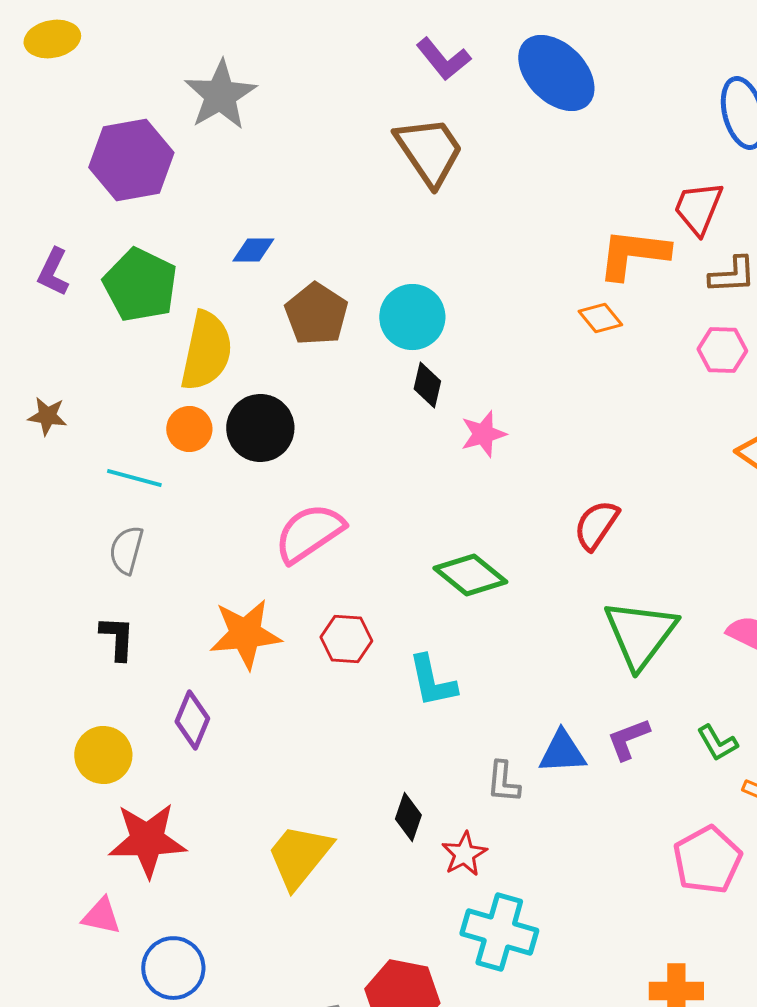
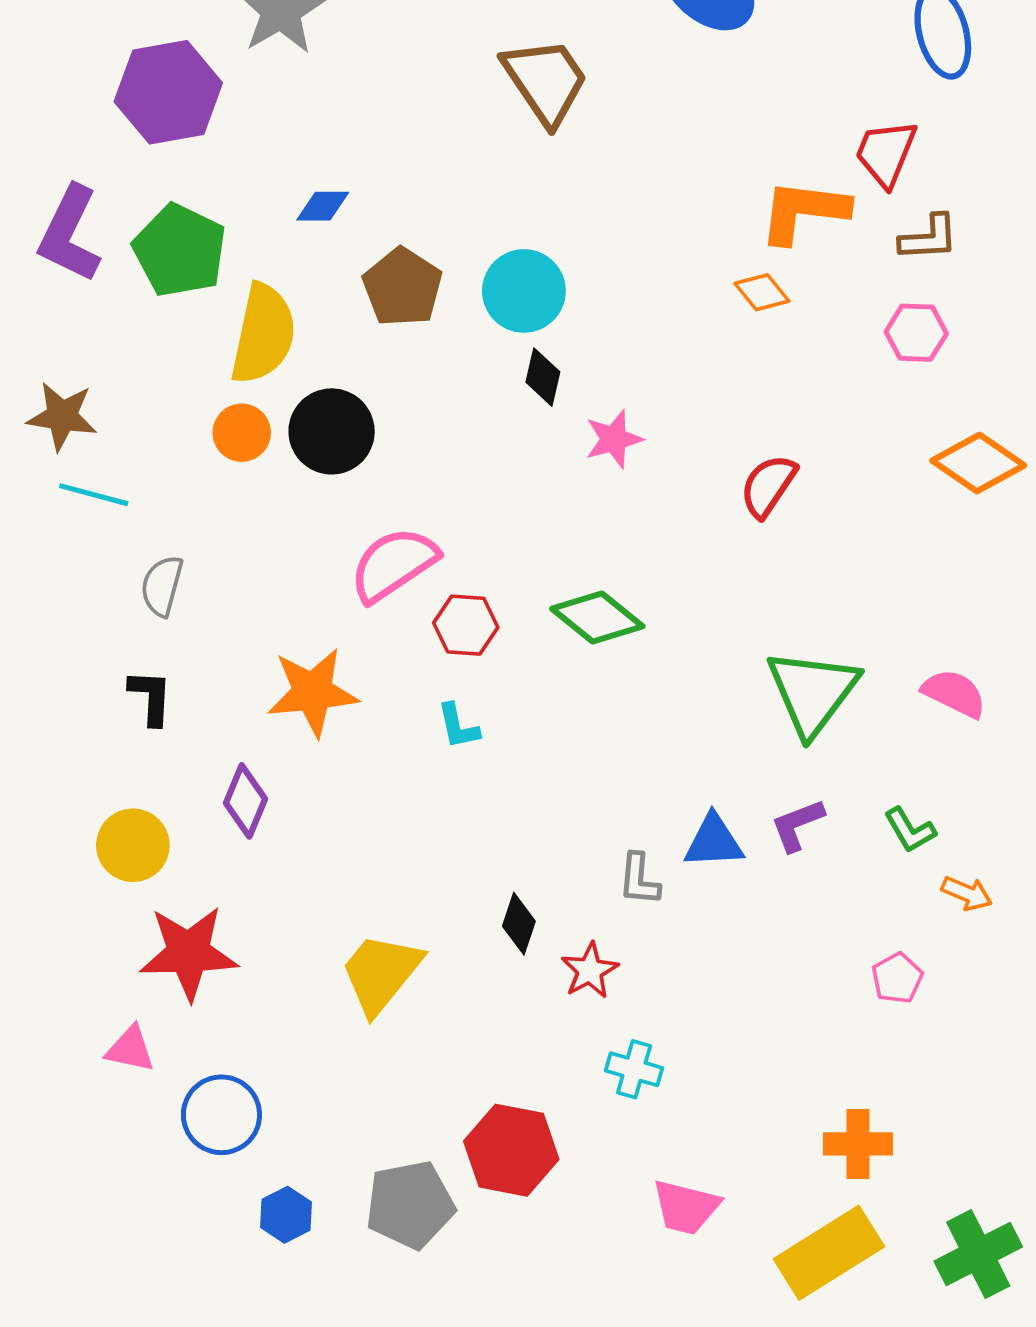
purple L-shape: (53, 272) -> (70, 234), size x1.6
brown star: (47, 416) -> (62, 416), size x1.4
cyan line: (134, 478) -> (94, 495), moved
red semicircle: (596, 525) -> (768, 486), moved
red hexagon: (346, 639) -> (466, 625), moved
cyan L-shape: (432, 681) -> (458, 726), moved, size x0.7
pink pentagon: (707, 860) -> (897, 978), size x0.6
cyan cross: (499, 932) -> (634, 1069), size x0.6

